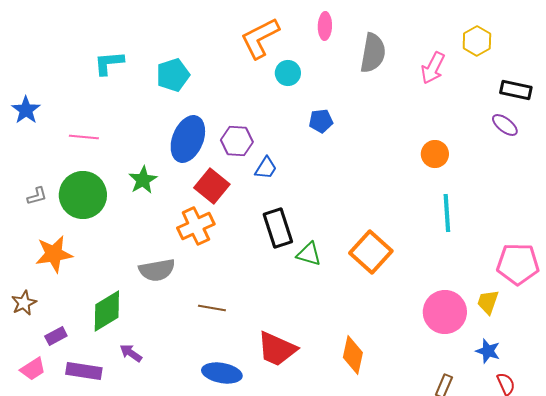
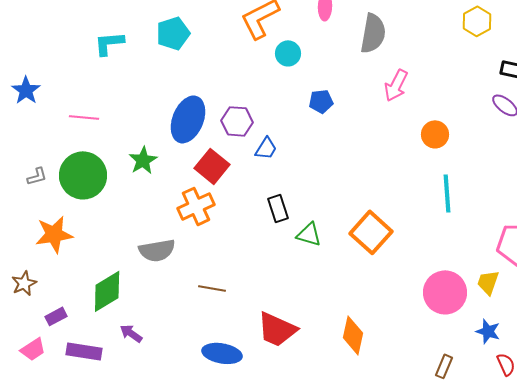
pink arrow: (433, 68) -> (396, 85), moved
cyan pentagon: (173, 75) -> (173, 33), moved
black rectangle: (278, 228) -> (278, 208), size x0.7

